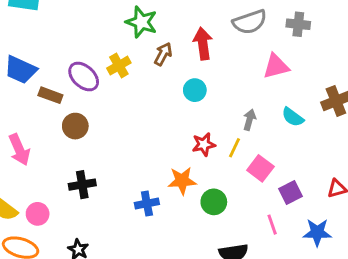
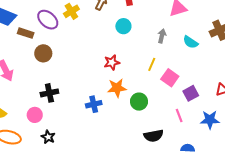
gray arrow: (249, 120) -> (162, 36), moved
red star: (204, 144) -> (112, 62), moved
pink circle: (38, 214) -> (35, 115), moved

